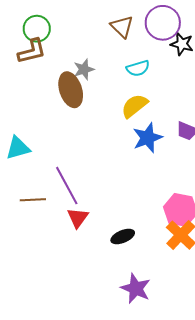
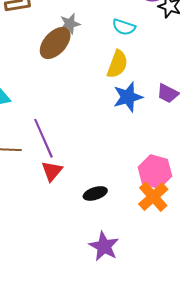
cyan semicircle: (138, 68) -> (124, 27), turned 30
brown ellipse: (71, 90) -> (55, 43), turned 56
yellow semicircle: (134, 106) -> (117, 64), turned 144

